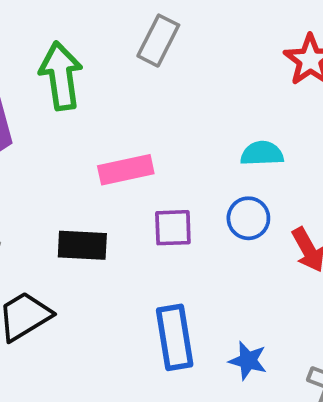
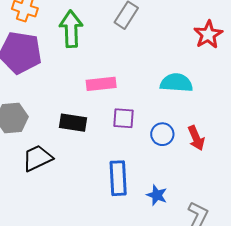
cyan semicircle: (262, 153) -> (176, 83), size x1.4
blue circle: (248, 218) -> (162, 134), moved

